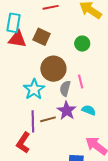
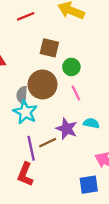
brown square: (42, 37) -> (49, 48), moved
green circle: (82, 44) -> (71, 67), moved
gray semicircle: (65, 88) -> (22, 95), moved

